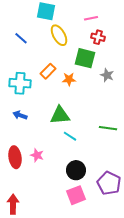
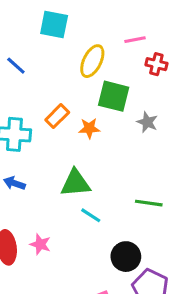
pink line: (91, 18) -> (135, 40), moved
yellow ellipse: (59, 35) -> (92, 61), moved, turned 55
red cross: (98, 37) -> (156, 64), moved
black circle: (76, 170) -> (126, 257), moved

